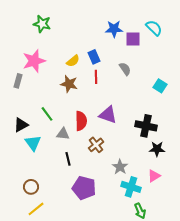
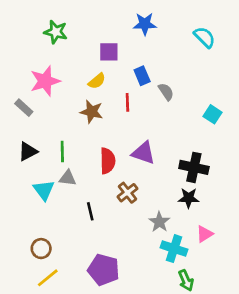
blue star: (114, 29) -> (145, 24), moved
purple square: (133, 39) -> (109, 52), moved
blue rectangle: (94, 57) -> (142, 76), moved
gray rectangle: (18, 81) -> (24, 108), turned -64
green line: (47, 114) -> (62, 152), turned 35
black triangle: (21, 125) -> (28, 152), moved
gray triangle: (63, 134) -> (68, 178), moved
black star: (157, 149) -> (189, 198), moved
purple pentagon: (84, 188) -> (104, 270), moved

